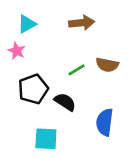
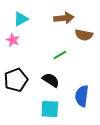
brown semicircle: (107, 65) -> (84, 35), moved
black pentagon: (33, 89) -> (16, 80), moved
cyan square: (46, 139) -> (50, 109), moved

